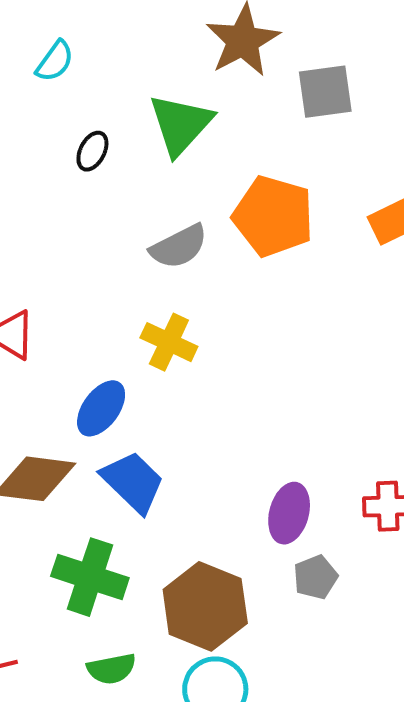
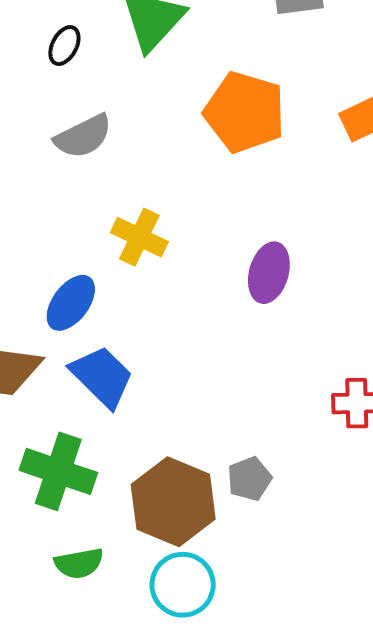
gray semicircle: (179, 247) -> (83, 136), moved
purple ellipse: (289, 513) -> (269, 273), moved
gray pentagon: (316, 577) -> (249, 479), moved

